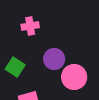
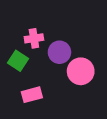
pink cross: (30, 26) -> (34, 38), moved

